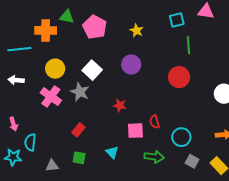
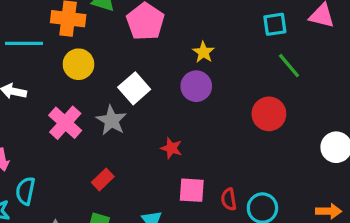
yellow star: (137, 31) -> (203, 52), moved
green line: (188, 45) -> (289, 66), turned -42
yellow circle: (55, 69) -> (79, 64), moved
red semicircle: (155, 122) -> (229, 199), moved

